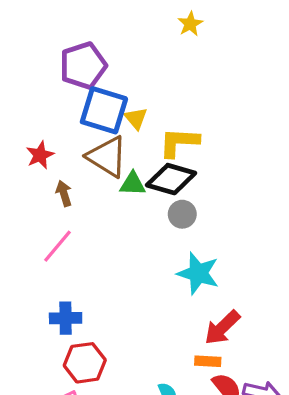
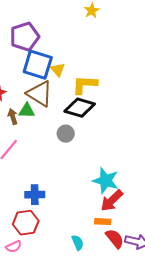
green triangle: (133, 184) -> (27, 111), moved
gray circle: (182, 214) -> (66, 134), moved
cyan star: (198, 273) -> (106, 181), moved
blue cross: (66, 318) -> (35, 195), moved

